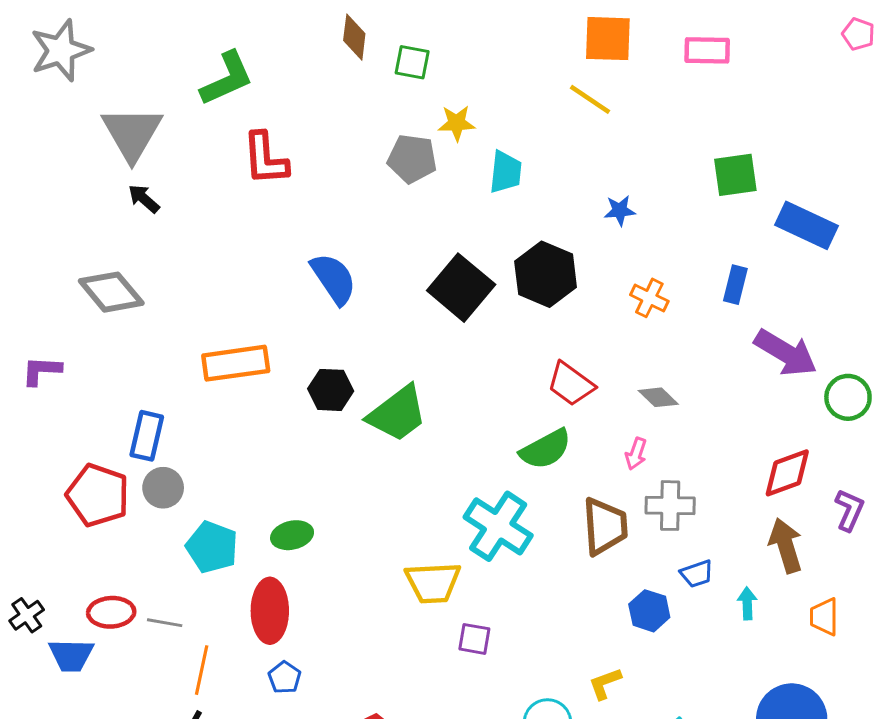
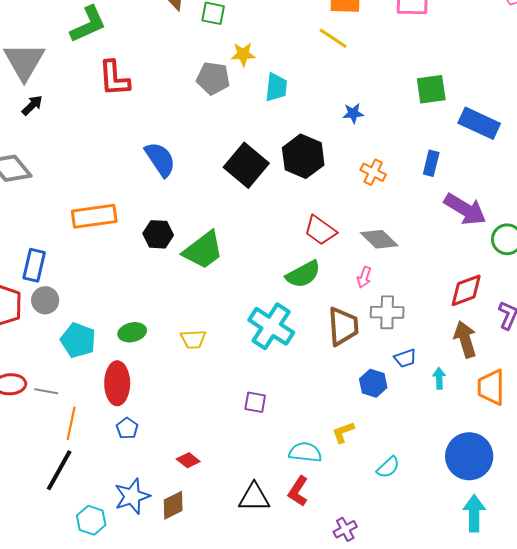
black arrow: (144, 199) -> (32, 105), turned 95
gray diamond: (658, 397) -> (379, 239), size x1.4
yellow trapezoid: (433, 583) -> (193, 339), moved, size x0.7
orange trapezoid: (824, 617) -> (491, 387), size x1.4

